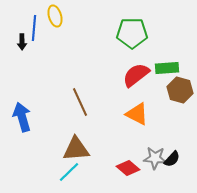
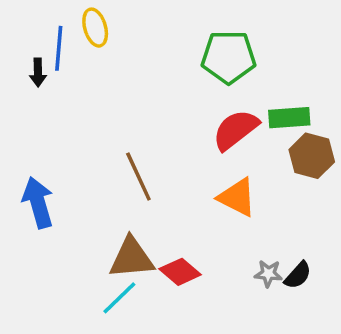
gray star: (155, 158) -> (268, 274), size x0.7
red diamond: (128, 168) -> (180, 272), moved

